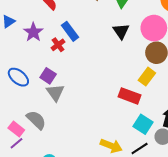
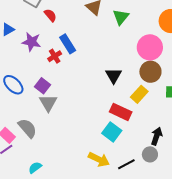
black triangle: (121, 31) -> (114, 76), moved
purple star: (33, 32) -> (31, 42), turned -30
cyan square: (143, 124) -> (112, 132), moved

